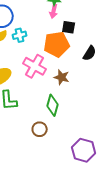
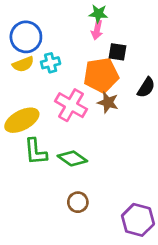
brown star: (62, 77) -> (108, 102), moved
green diamond: (53, 105) -> (72, 158), moved, turned -70
brown circle: (40, 129) -> (78, 202), moved

